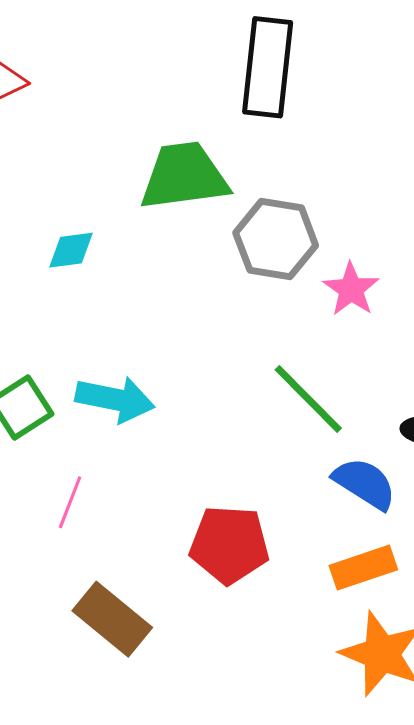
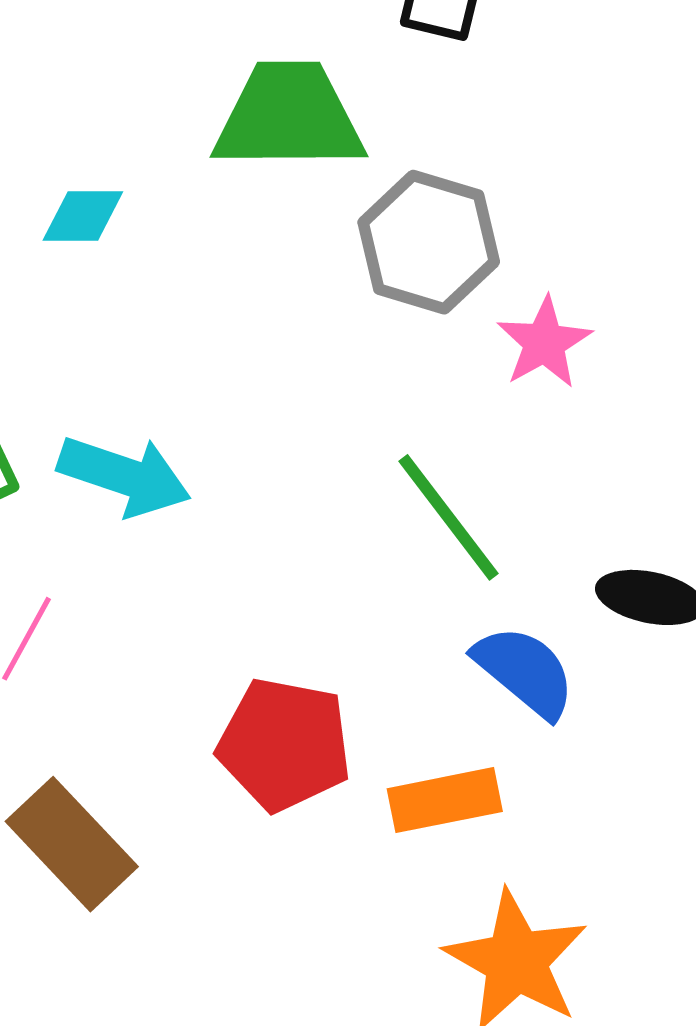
orange rectangle: (363, 568) -> (445, 800), moved

